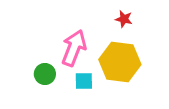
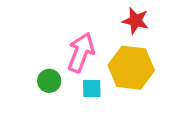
red star: (124, 19) -> (136, 21), size x1.4

